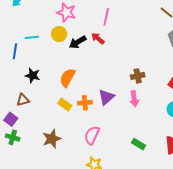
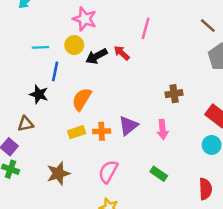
pink line: (106, 17) -> (146, 28), moved
blue line: (15, 51) -> (55, 71), moved
brown cross: (138, 76) -> (174, 94), moved
yellow rectangle: (65, 105) -> (77, 132), turned -56
green rectangle: (138, 144) -> (159, 174), moved

